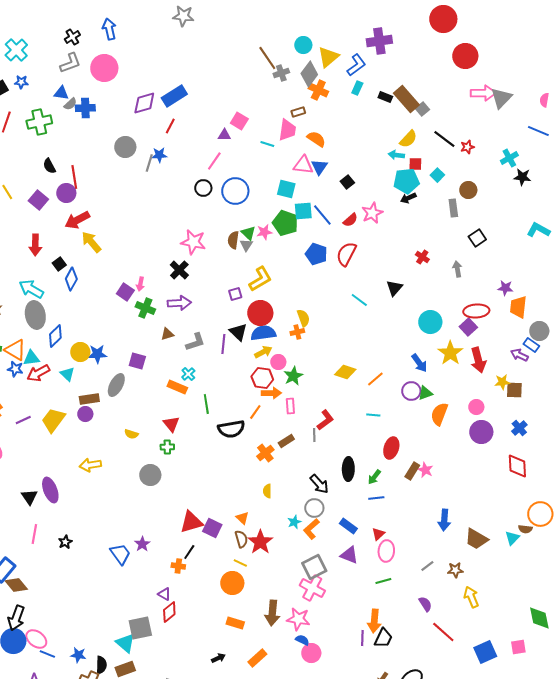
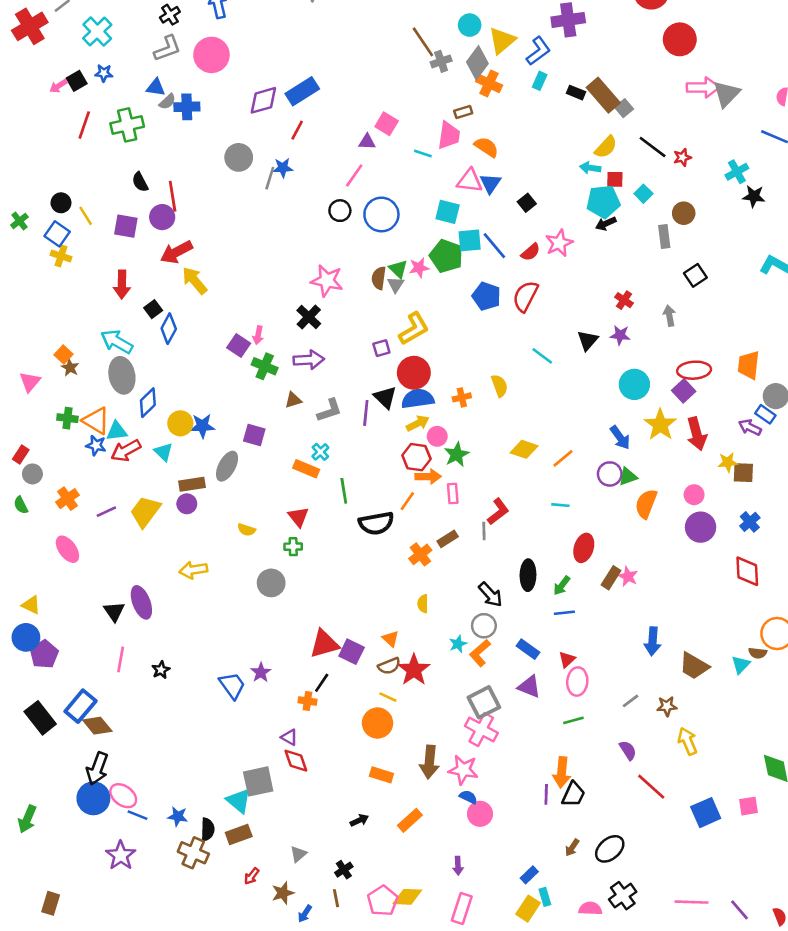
purple square: (38, 200) -> (126, 226), turned -30
purple star: (505, 288) -> (620, 335), moved
yellow semicircle: (303, 318) -> (499, 386), moved
brown semicircle: (241, 539) -> (389, 666), turned 84
red diamond: (169, 612) -> (296, 761), turned -70

